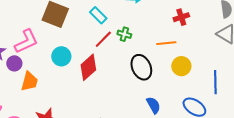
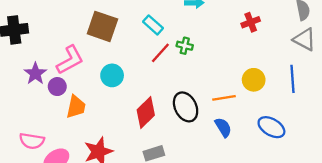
orange line: (166, 43) -> (224, 98), moved
red diamond: (88, 67) -> (146, 113), moved
black ellipse: (141, 67) -> (186, 107), moved
blue line: (215, 82) -> (292, 79), moved

